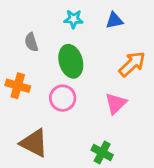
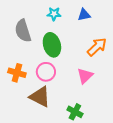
gray semicircle: (31, 42) -> (23, 31), size x1.6
orange cross: (18, 86) -> (17, 73), moved
brown triangle: (34, 143) -> (40, 97), moved

